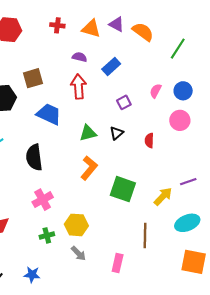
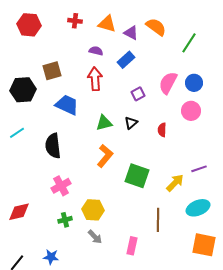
purple triangle: (117, 24) -> (131, 33), moved
pink semicircle: (156, 91) -> (168, 83), size x1.6

